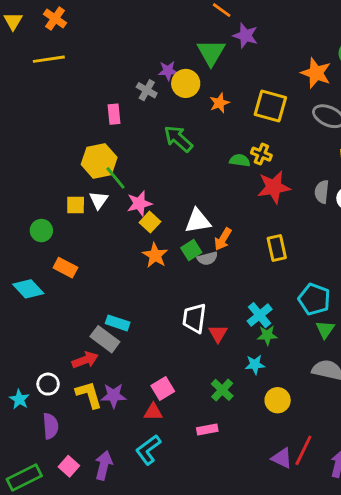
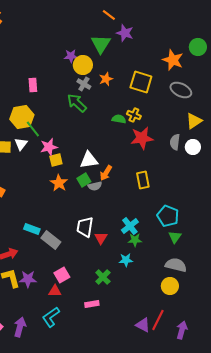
gray cross: (147, 90) -> (84, 84), moved
yellow square: (150, 222) -> (56, 160), turned 32
gray rectangle: (105, 339) -> (51, 240), moved
yellow circle: (278, 400) -> (170, 286), moved

